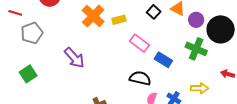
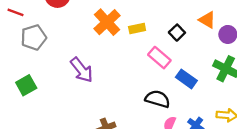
black square: (154, 12) -> (177, 33), moved

